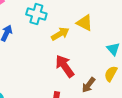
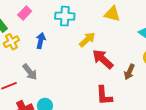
yellow arrow: (60, 34) -> (87, 40), moved

